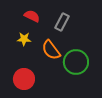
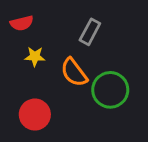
red semicircle: (32, 16) -> (22, 23), moved, turned 140

